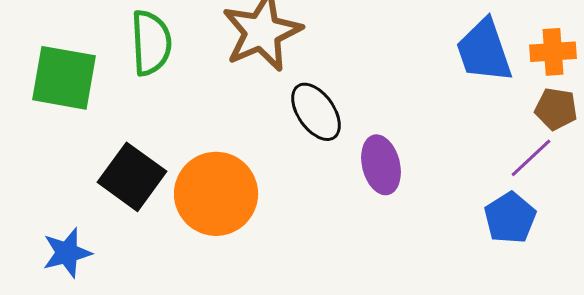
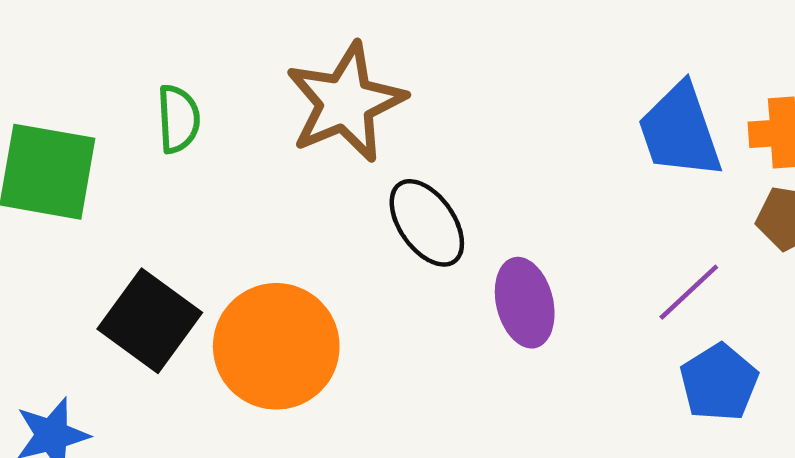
green semicircle: (151, 43) -> (178, 119), size x0.7
purple line: (531, 158) -> (689, 292), moved

